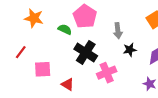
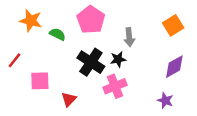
green semicircle: (65, 29) -> (57, 34), moved
black star: (130, 50) -> (118, 59), moved
red triangle: (68, 84) -> (69, 99), turned 40

